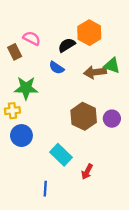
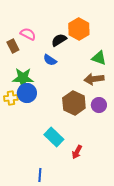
brown arrow: (95, 72) -> (94, 79), moved
blue circle: (21, 136) -> (27, 93), moved
blue line: (45, 189) -> (40, 175), moved

